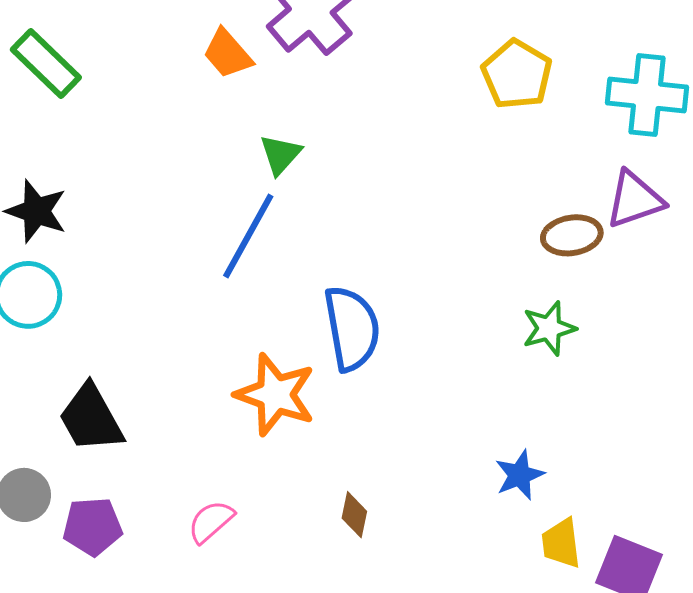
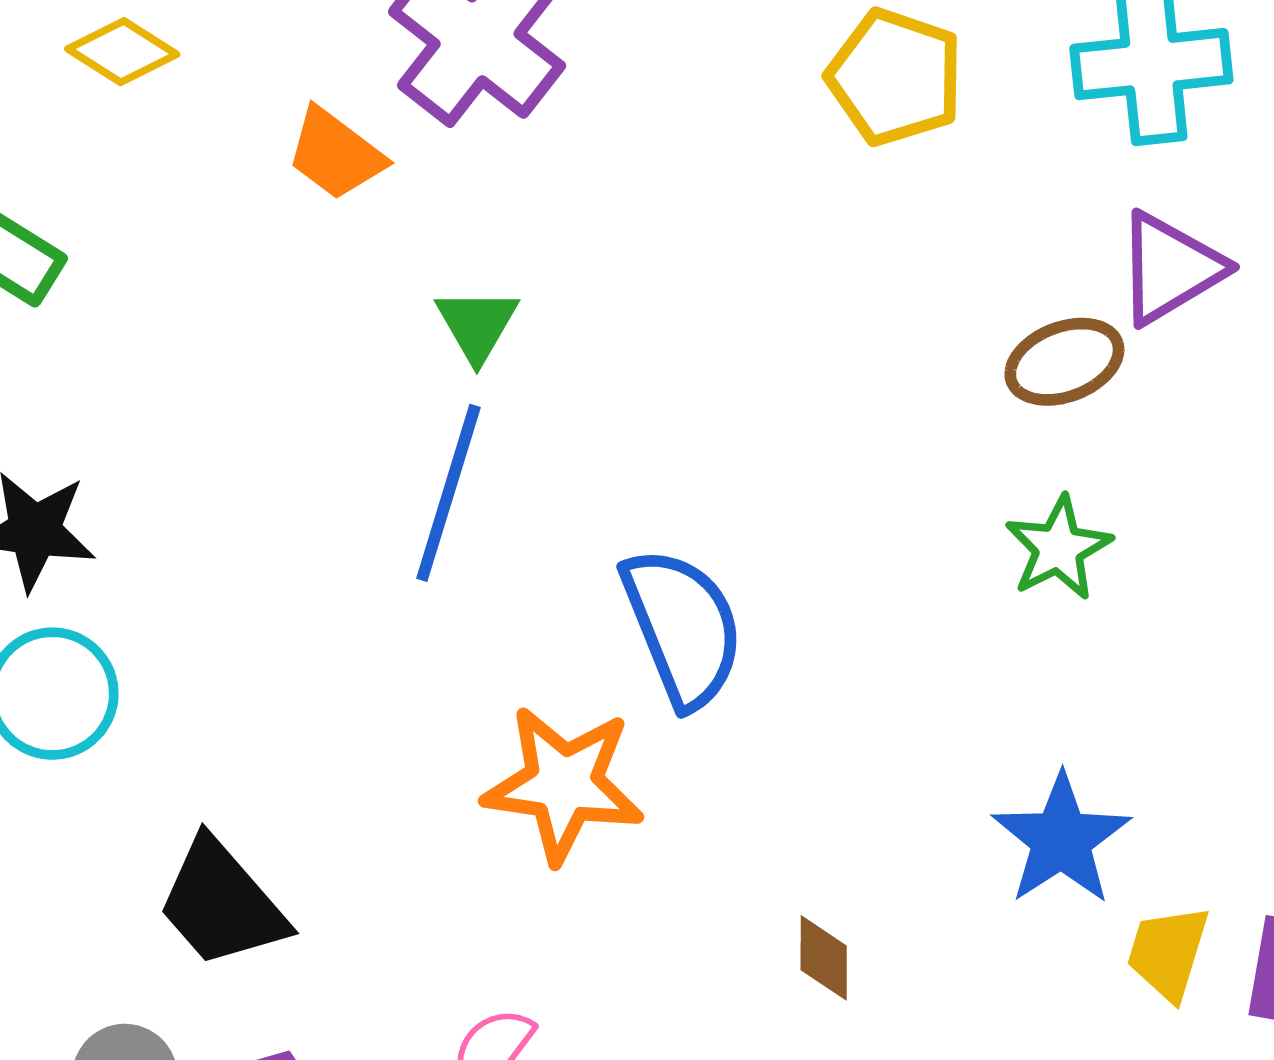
blue star: (520, 475) -> (1061, 839), size x1.4
brown diamond: (354, 515) -> (824, 958), moved
yellow trapezoid: (561, 543) -> (1168, 953), turned 36

